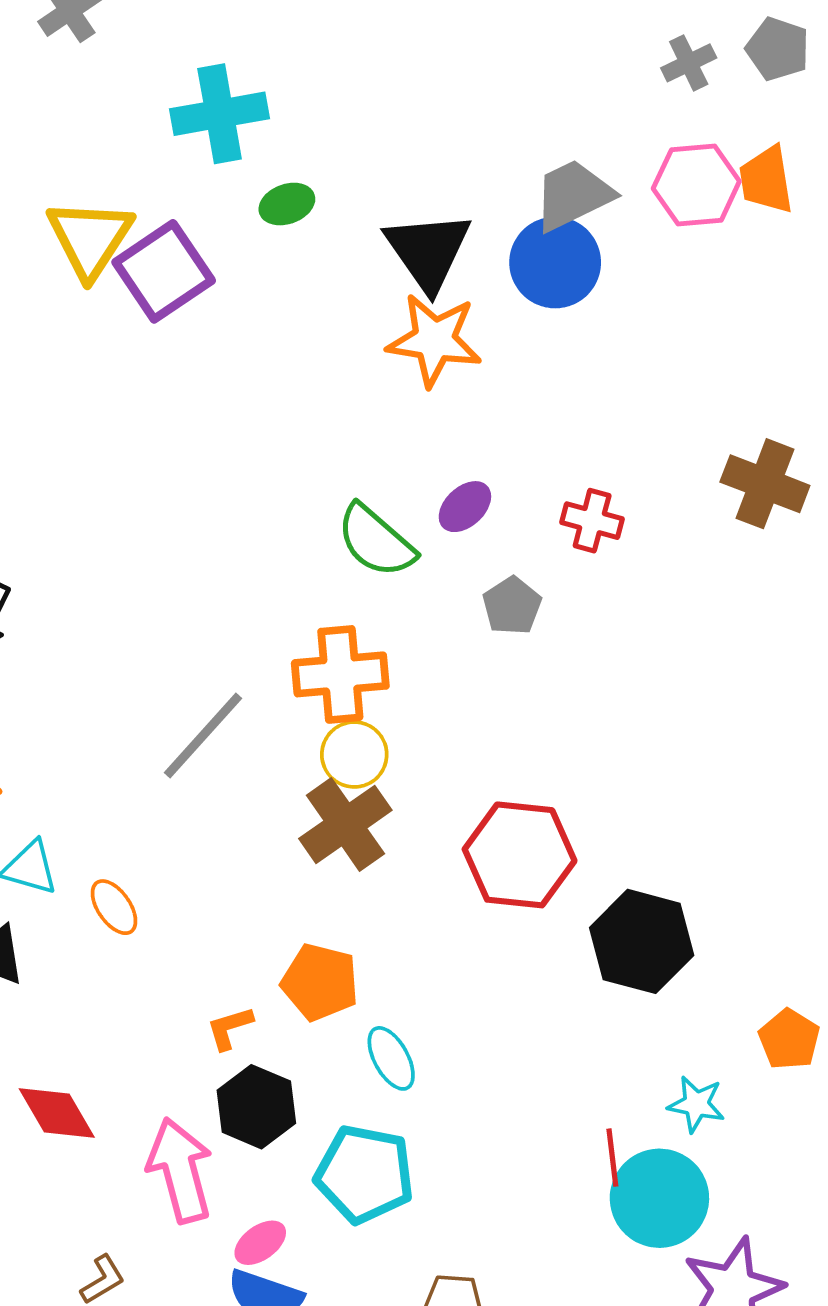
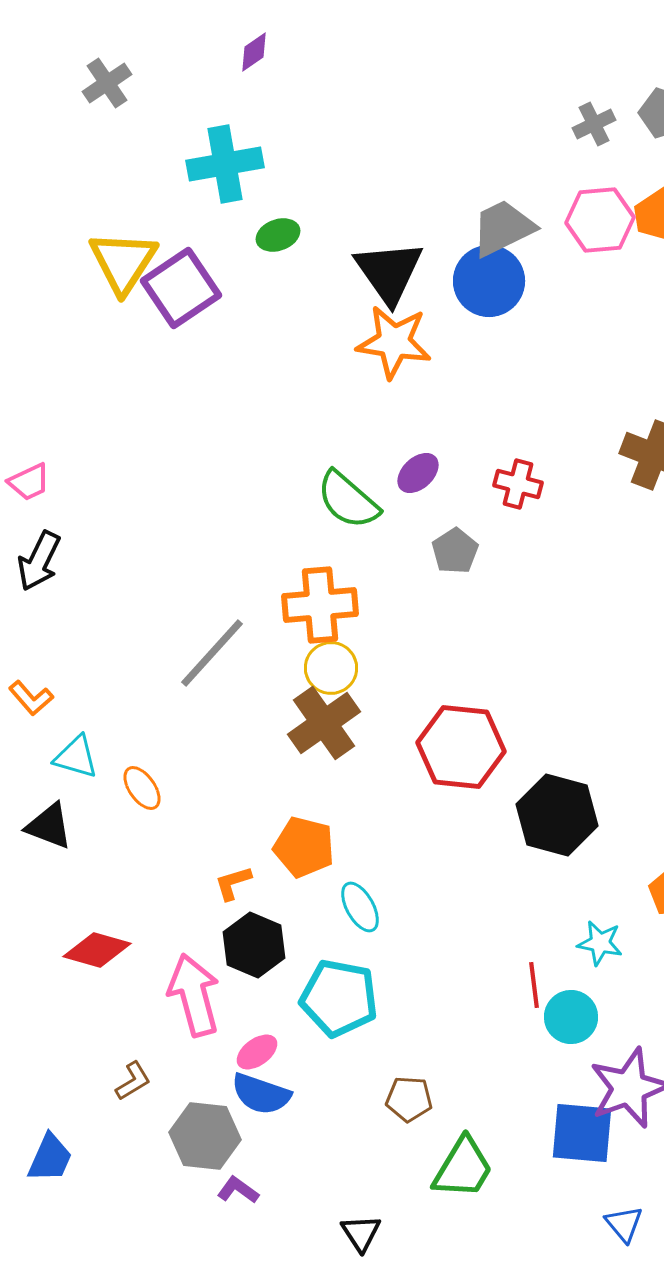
red diamond: (57, 1113) -> (97, 950), turned -44
cyan circle: (659, 1198) -> (571, 1017), size x0.7

